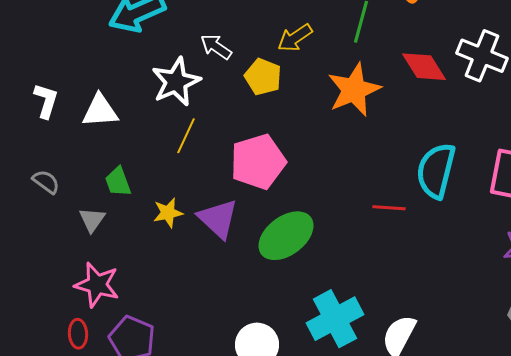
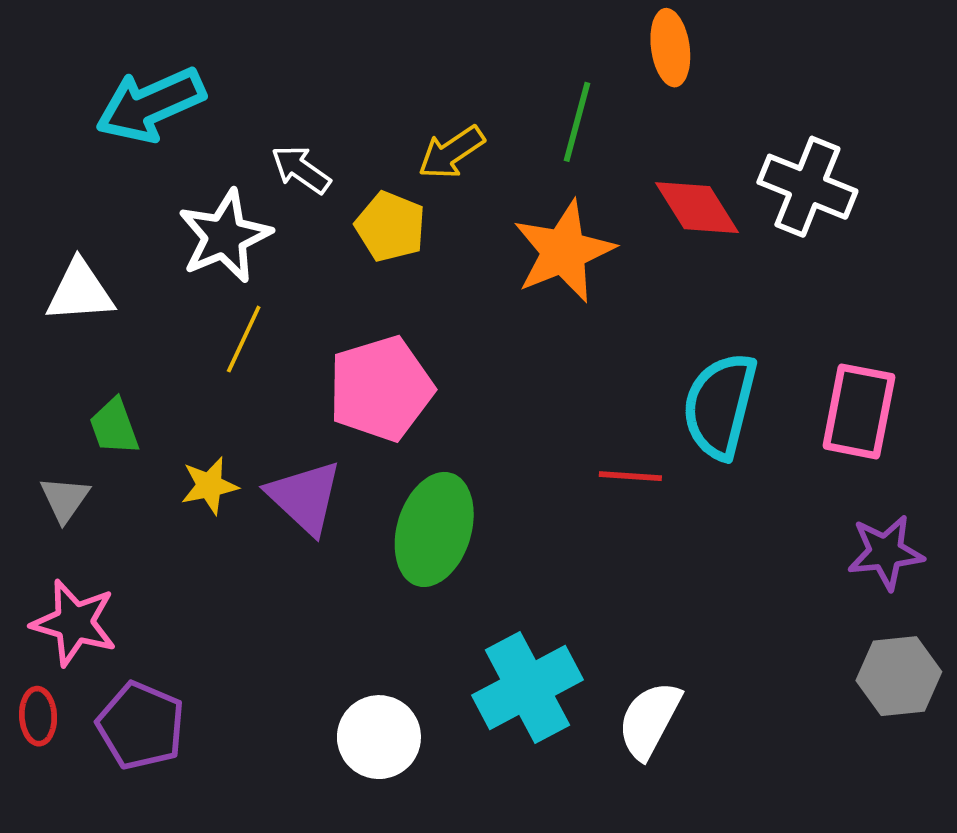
green ellipse: (286, 236) -> (434, 529), turned -36

